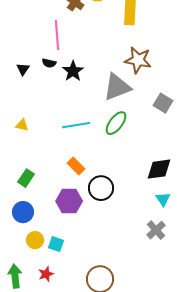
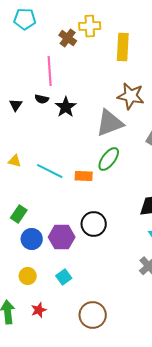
cyan line: (76, 125) -> (50, 171), moved, turned 36
orange rectangle: (76, 166) -> (84, 176), moved, turned -42
blue circle: (23, 212) -> (32, 239), moved
cyan square: (56, 244) -> (64, 277), moved, turned 35

